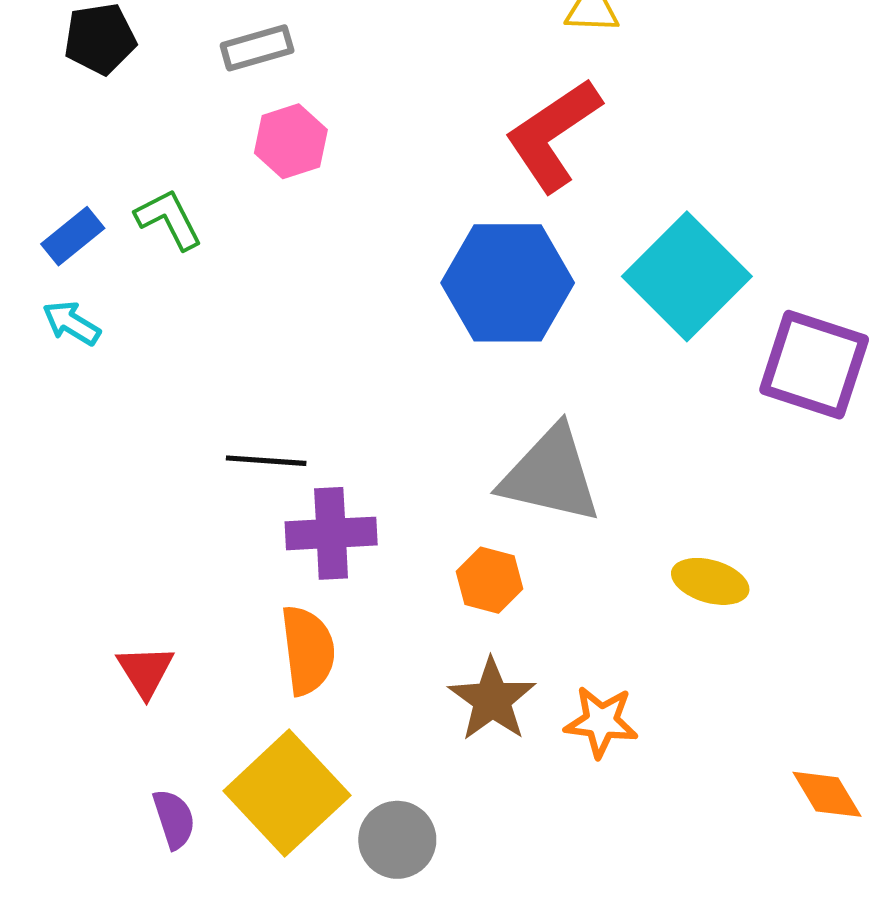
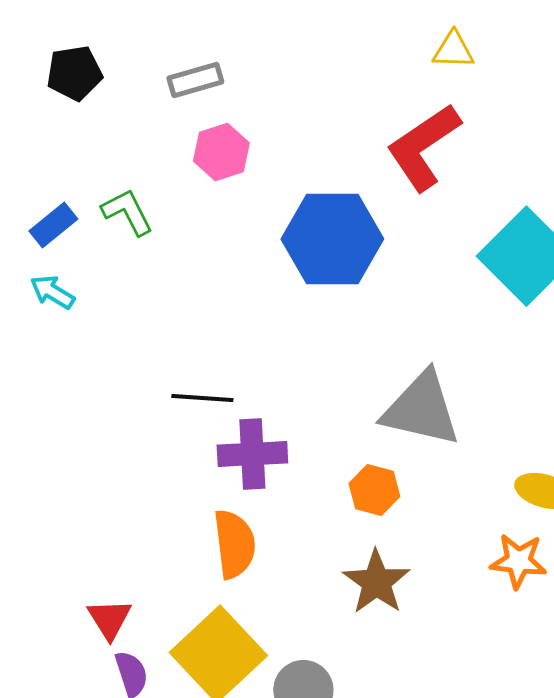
blue hexagon: (508, 283) -> (332, 239), moved
red triangle: (145, 671) -> (109, 619), moved
orange star: (601, 722) -> (518, 561), moved

